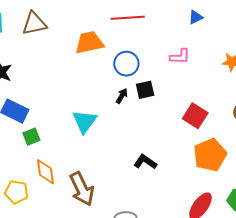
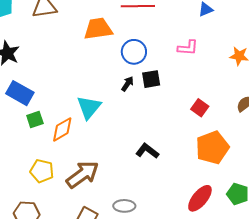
red square: (195, 116) -> (200, 108), size x0.7
orange diamond: (45, 172) -> (62, 129), moved, turned 64
brown arrow: (82, 189) -> (82, 174), turned -104
yellow pentagon: (16, 192) -> (42, 171), moved

